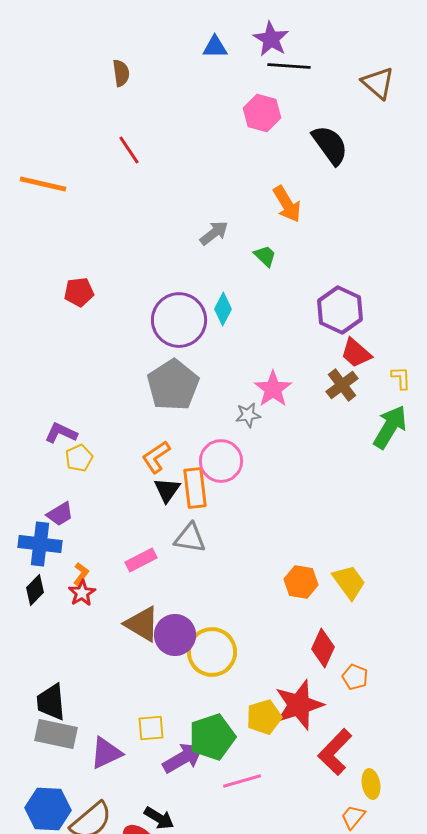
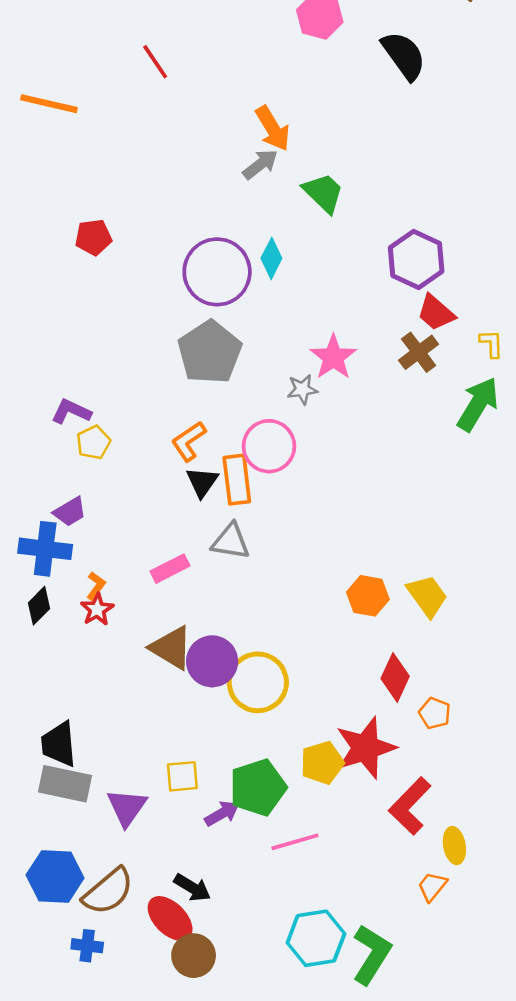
orange arrow: (287, 204) -> (273, 128), moved
green trapezoid: (265, 256) -> (323, 193), size x1.5
purple triangle: (106, 753) -> (127, 807), turned -30
purple arrow: (183, 758) -> (222, 813), size x0.7

